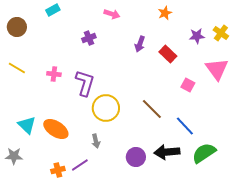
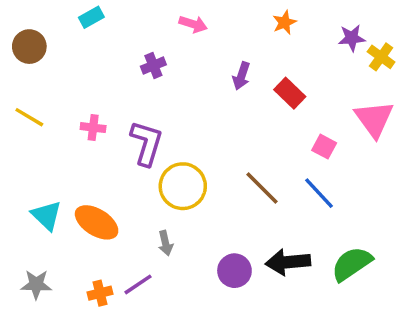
purple star: (197, 36) -> (352, 38), moved
blue line: (185, 126) -> (319, 193), moved
gray star: (14, 156) -> (36, 284), moved

